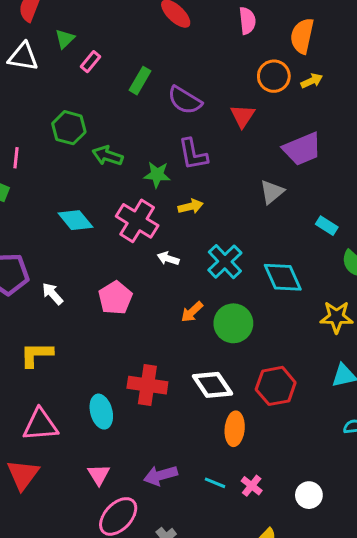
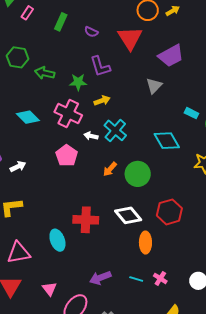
purple semicircle: (185, 100) -> (91, 32), size x0.6
red triangle: (243, 116) -> (130, 38), size x1.5
cyan rectangle: (327, 226) -> (191, 113), moved
cyan cross: (225, 262) -> (115, 130), moved
white arrow: (52, 294) -> (18, 167), turned 112
pink pentagon: (115, 298) -> (67, 156), moved
pink triangle: (99, 475) -> (49, 289), moved

